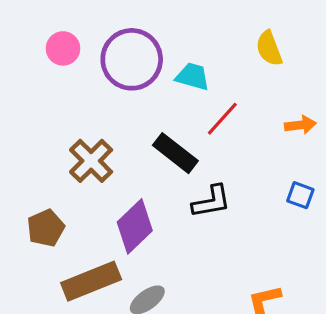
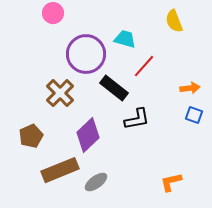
pink circle: (63, 48) -> (53, 13), moved
purple circle: (132, 59) -> (86, 54), moved
orange arrow: (300, 125) -> (190, 88), moved

